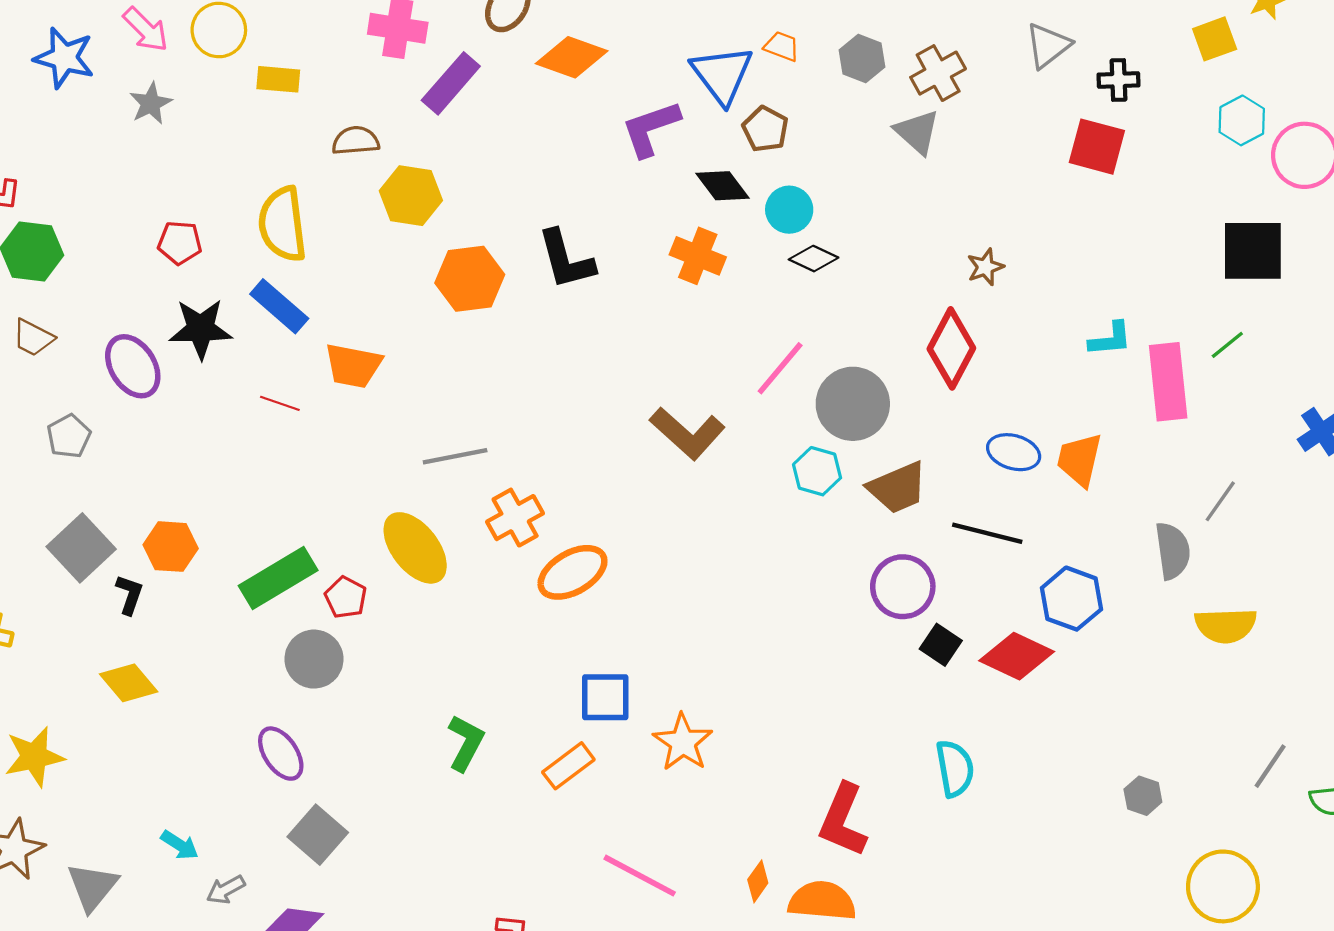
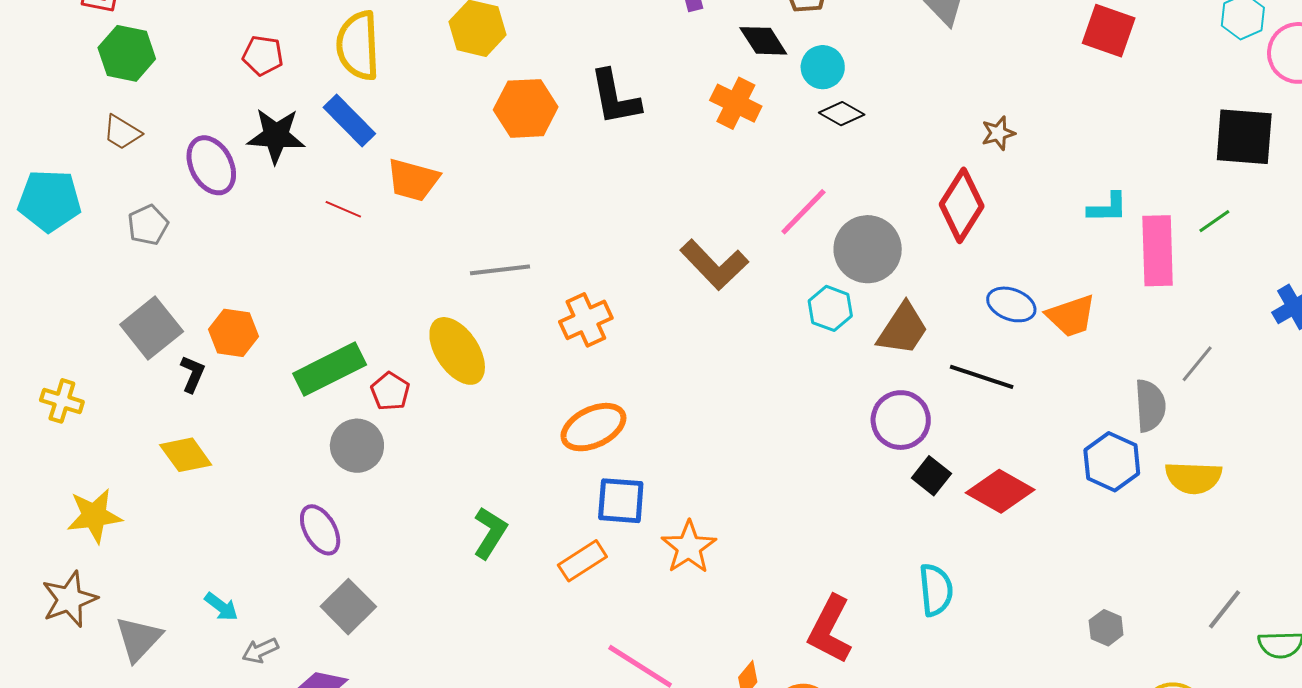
orange trapezoid: (1079, 460) -> (1071, 316), turned -126
brown trapezoid: (898, 488) -> (903, 329), turned -38
orange cross: (515, 518) -> (586, 320), moved
orange ellipse: (572, 572) -> (593, 427), moved
blue hexagon: (1071, 599) -> (1112, 462), moved

